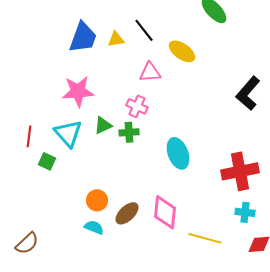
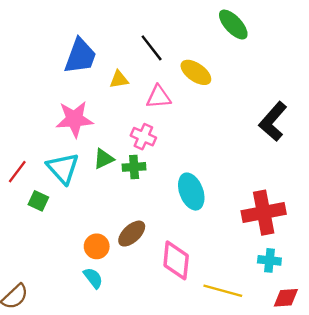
yellow triangle: (116, 39) -> (119, 79), moved
red line: (29, 136) -> (17, 172), turned 30
brown ellipse: (127, 213) -> (132, 234), moved
cyan semicircle: (94, 227) -> (93, 278), turned 30

